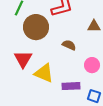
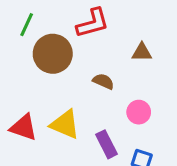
red triangle: (23, 59) -> (24, 127), moved, turned -42
purple rectangle: (71, 86) -> (106, 144), turned 66

